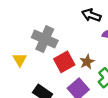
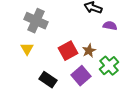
gray cross: (45, 39) -> (36, 21), moved

